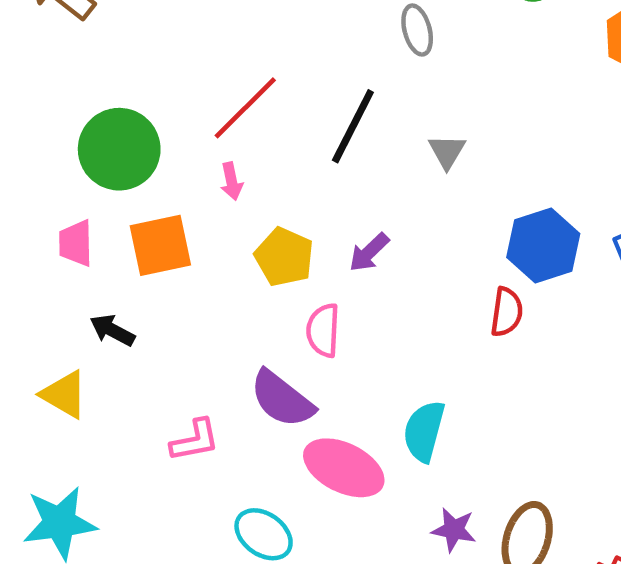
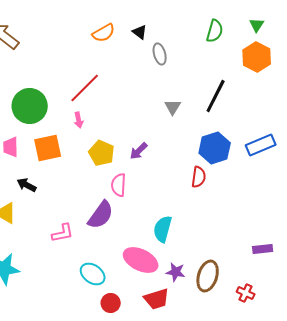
black line: (353, 126) -> (216, 96), moved
purple semicircle: (282, 399) -> (101, 215), turned -92
pink ellipse: (344, 468) -> (141, 260), moved

